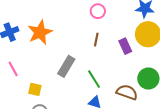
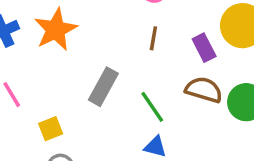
yellow square: (35, 89) -> (51, 129), turned -32
brown semicircle: (127, 92) -> (204, 90), moved

